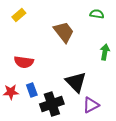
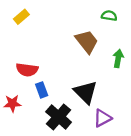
brown trapezoid: (64, 32) -> (87, 42), moved
blue rectangle: (32, 90) -> (42, 90), moved
black cross: (52, 104) -> (59, 117), turned -30

